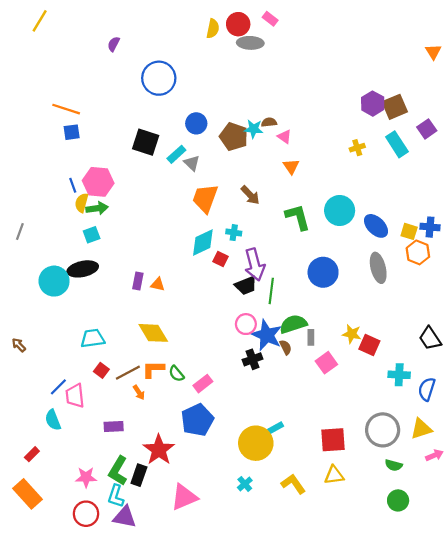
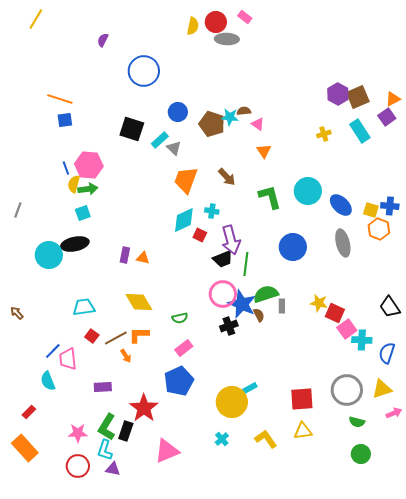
orange triangle: (433, 52) -> (393, 99), moved, turned 35
pink circle: (246, 324) -> (223, 294), size x1.4
pink square: (326, 363) -> (347, 329), moved
green semicircle: (176, 374) -> (180, 318), moved, turned -63
purple triangle: (125, 517) -> (113, 469), size x0.7

